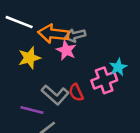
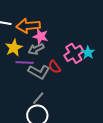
gray arrow: (75, 35) -> (36, 49), moved
cyan star: (118, 67) -> (88, 53), moved
purple line: (32, 110) -> (25, 63), moved

